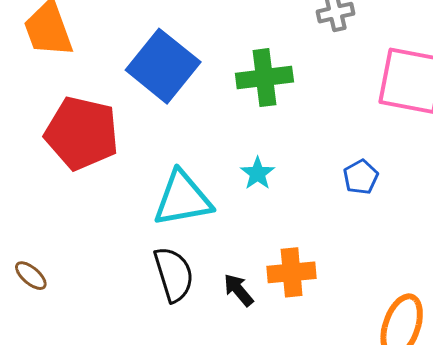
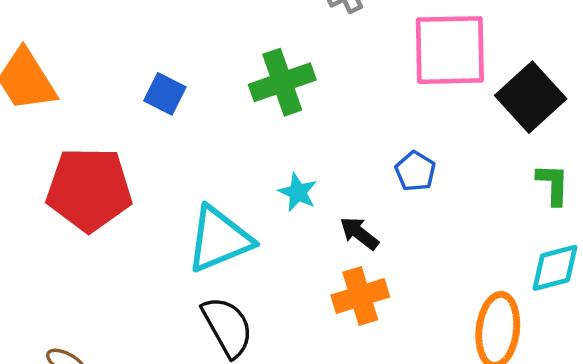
blue square: (163, 66) -> (165, 94), size x0.5
black arrow: (238, 290) -> (359, 233), moved

